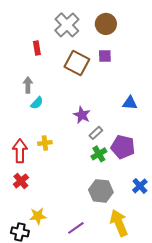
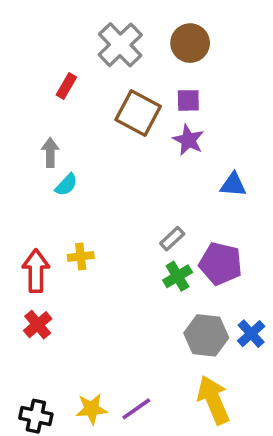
red rectangle: (37, 48) -> (66, 86), turned 40
purple star: (82, 115) -> (188, 140), moved
gray hexagon: (101, 191) -> (206, 335), moved
yellow star: (38, 216) -> (91, 409), moved

